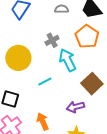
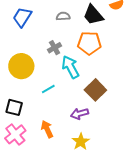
orange pentagon: (87, 37) -> (89, 43), turned -30

